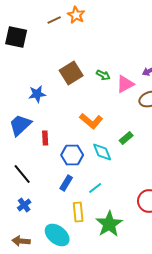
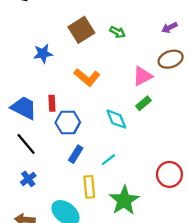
pink triangle: (125, 84) -> (142, 76), moved
orange L-shape: (91, 121) -> (87, 77), moved
blue trapezoid: (20, 125) -> (24, 108), moved, turned 70
blue hexagon: (72, 155) -> (68, 122), moved

